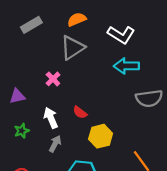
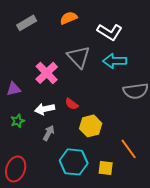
gray triangle: (72, 48) -> (79, 57), moved, turned -40
pink cross: (53, 79) -> (47, 73), size x1.6
white arrow: (51, 118) -> (45, 109), turned -78

